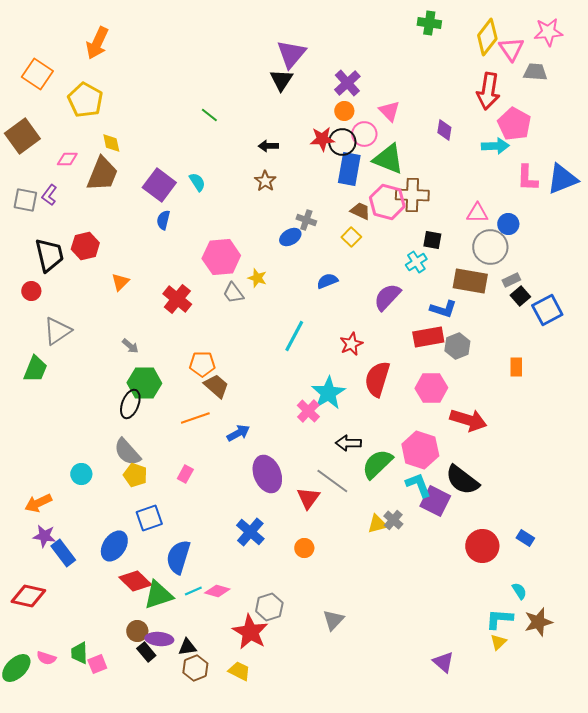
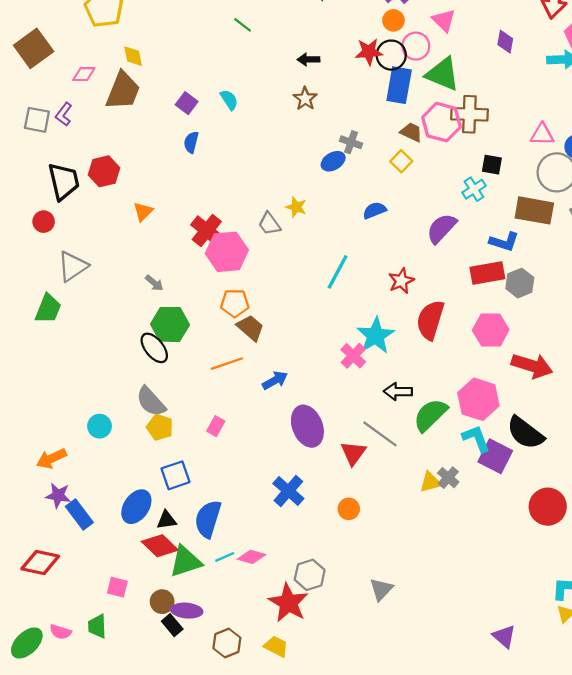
purple square: (159, 185) -> (187, 103), size x0.6
pink hexagon: (221, 257) -> (227, 252), moved
black ellipse: (130, 404) -> (154, 348), turned -60
black triangle: (187, 647) -> (167, 520), moved
pink square: (97, 664) -> (117, 587), moved, turned 36

